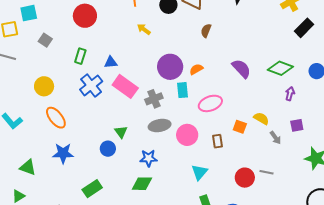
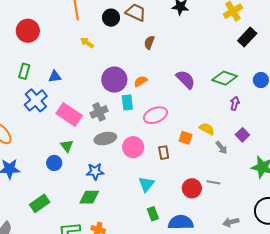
pink rectangle: (125, 86) -> (69, 115), moved
purple square: (297, 125) -> (242, 135), turned -32

